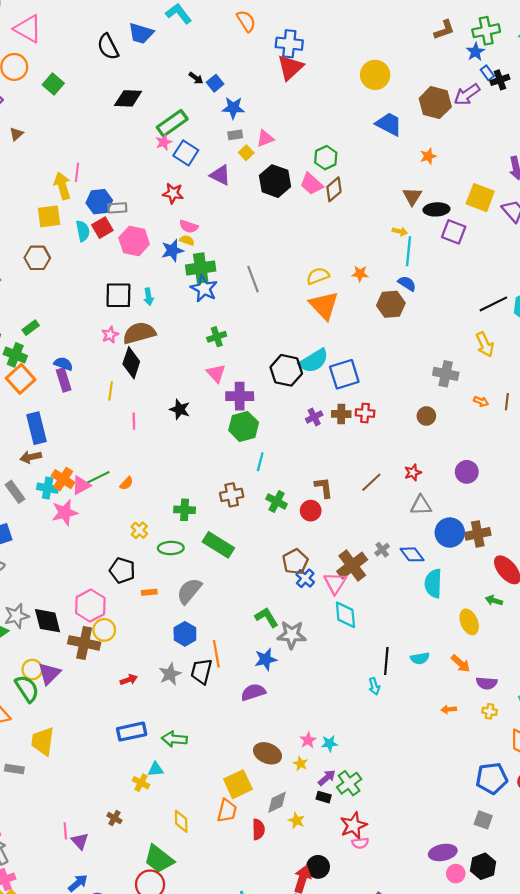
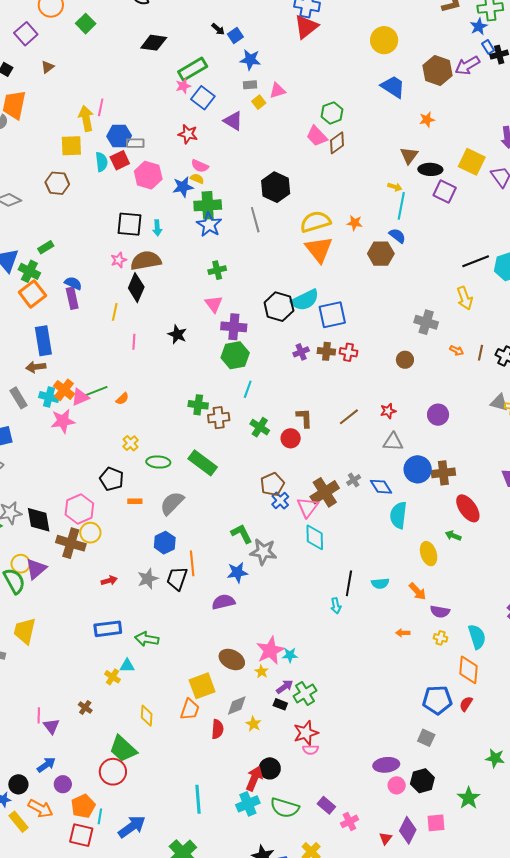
black hexagon: (275, 181) -> (276, 187), moved
yellow semicircle: (318, 276) -> (315, 222), size x1.4
green cross: (185, 510) -> (198, 405), moved
pink star: (308, 740) -> (270, 650), size x1.8

